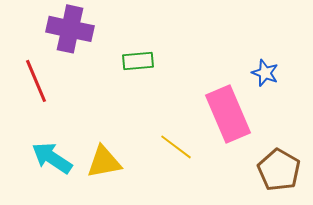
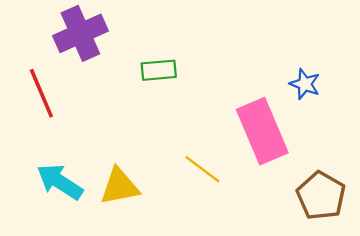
purple cross: (70, 29) -> (80, 33), turned -36

